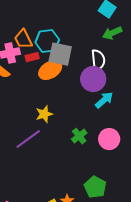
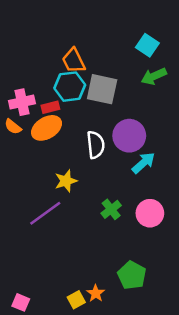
orange trapezoid: (23, 39) -> (74, 61), moved
gray square: (60, 54) -> (102, 89), moved
white semicircle: (98, 60) -> (96, 145), moved
orange ellipse: (50, 70) -> (47, 128), moved

